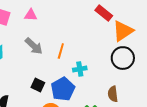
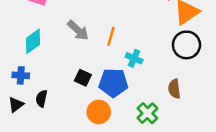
cyan cross: (80, 69) -> (134, 58), turned 32
blue pentagon: (63, 89) -> (113, 83), turned 30

